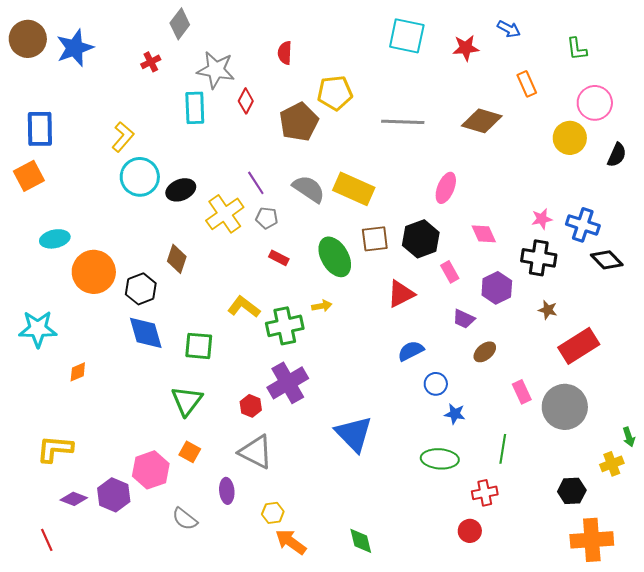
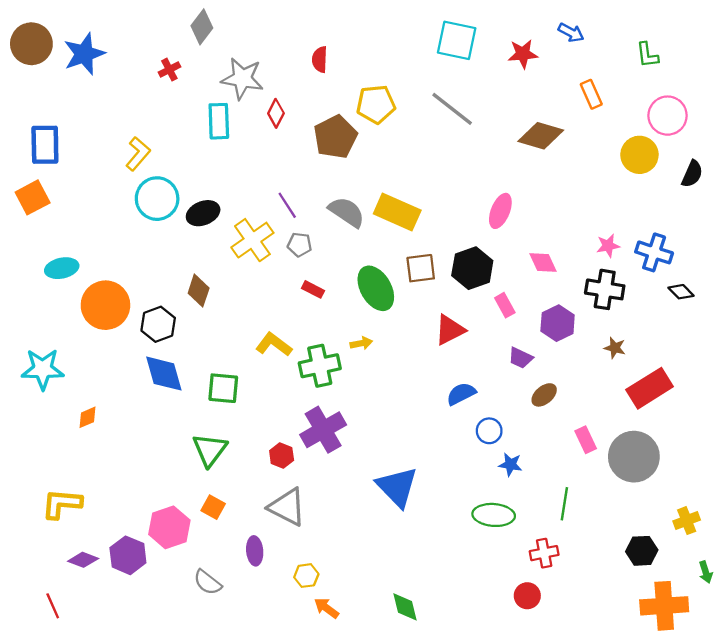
gray line: (403, 122) -> (452, 109), moved, turned 36
black diamond: (607, 260) -> (681, 292), size x0.7
green arrow: (629, 437) -> (706, 572), moved
orange arrow: (291, 542) -> (326, 608), size x0.7

